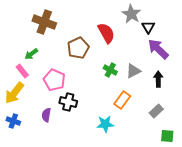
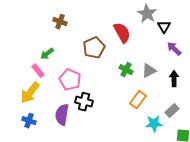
brown cross: (44, 22) -> (60, 22), size x0.6
purple arrow: (158, 49) -> (174, 49), size x0.7
purple semicircle: (46, 115) -> (62, 115), size x1.5
cyan star: (105, 124) -> (154, 124), moved

